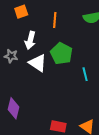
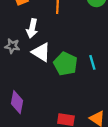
green pentagon: (61, 54) -> (65, 64), moved

